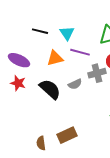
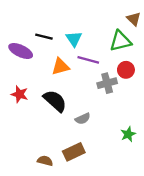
purple ellipse: (19, 60) -> (21, 51), moved
gray semicircle: (75, 84) -> (83, 119), moved
brown semicircle: (41, 143) -> (45, 161), turned 112

